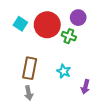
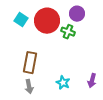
cyan star: (64, 71) -> (63, 83), moved
purple arrow: (85, 87) -> (92, 81), moved

